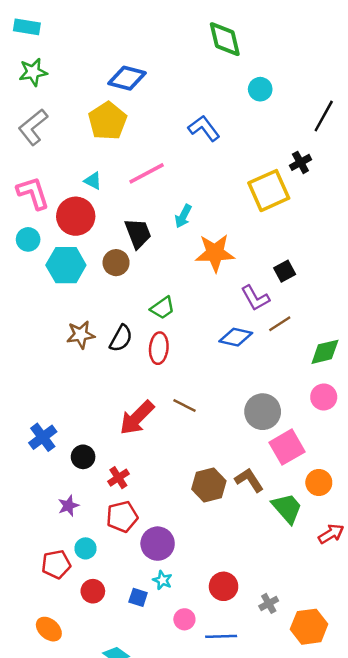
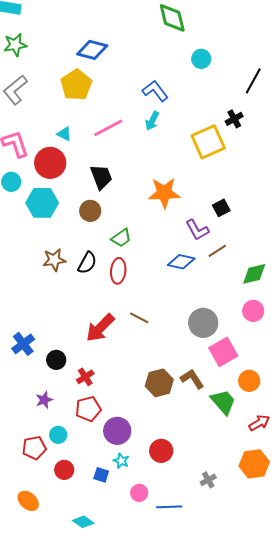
cyan arrow: (183, 216) -> (152, 121), moved
brown circle: (116, 263) -> (90, 211), moved
red circle: (224, 586) -> (161, 451), moved
orange hexagon: (309, 627) -> (254, 464), moved

